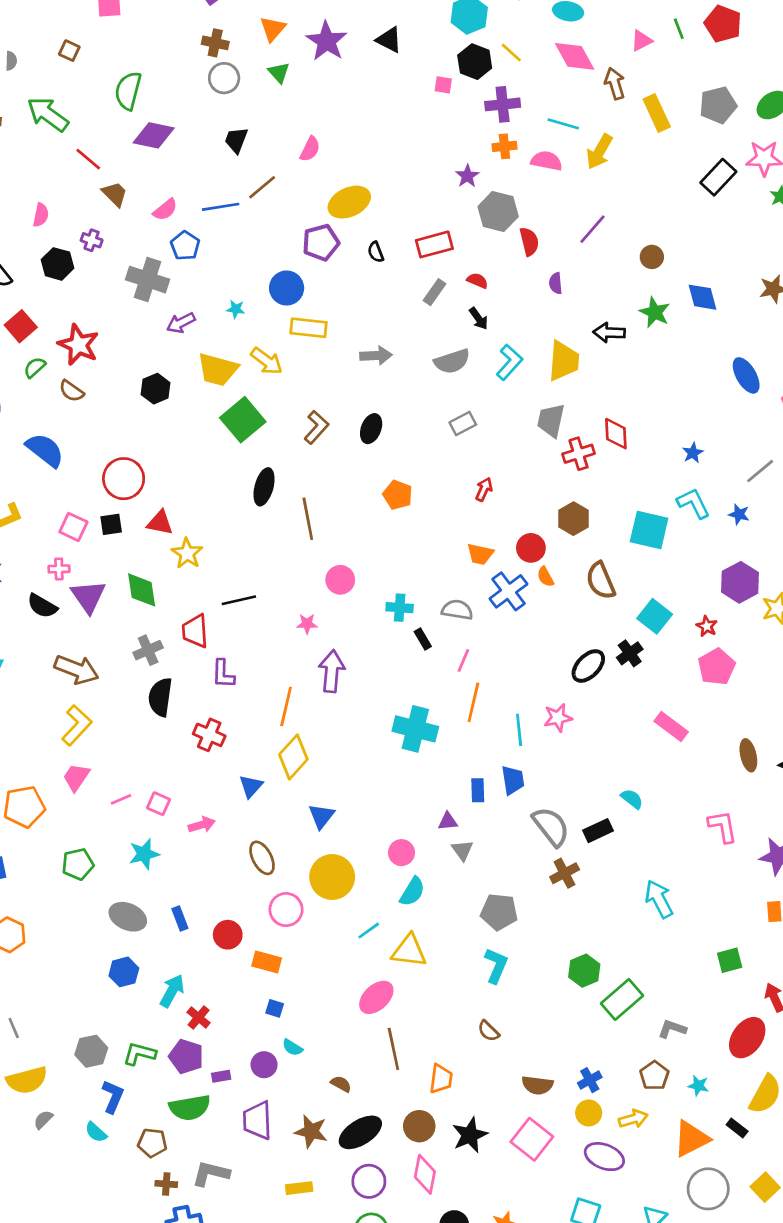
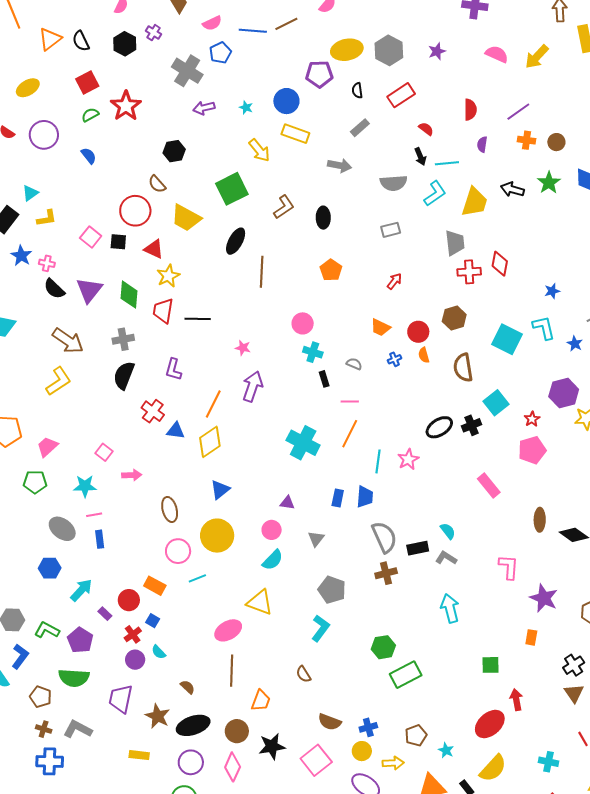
cyan line: (563, 124) -> (447, 163), moved, turned -35
orange cross: (504, 146) -> (527, 140), moved
gray hexagon: (498, 212) -> (389, 50), moved
red rectangle: (434, 244) -> (401, 95), turned -32
gray rectangle: (434, 292) -> (360, 128), moved
yellow trapezoid: (218, 370) -> (186, 218), moved
brown semicircle: (71, 391) -> (157, 184), moved
gray trapezoid: (551, 420) -> (455, 243), turned 148
black ellipse: (371, 429) -> (323, 218), turned -35
blue semicircle: (45, 450) -> (89, 156), moved, size x0.6
pink cross: (59, 569) -> (47, 263), moved
pink circle: (340, 580) -> (303, 323), moved
blue cross: (509, 591) -> (394, 359), size x0.5
gray semicircle: (457, 610) -> (354, 364), size x0.7
red trapezoid: (195, 631) -> (163, 311), moved
pink line: (463, 661) -> (350, 402), turned 54
pink star: (558, 718) -> (408, 459), turned -30
pink trapezoid: (76, 777) -> (47, 447), moved
blue triangle: (251, 786) -> (176, 431), moved, turned 42
pink line: (121, 799) -> (94, 515), moved
purple triangle: (448, 821) -> (287, 503), moved
cyan line: (369, 931) -> (197, 578), moved
red circle: (228, 935) -> (129, 600), moved
red cross: (199, 1018) -> (133, 634), moved
gray L-shape: (672, 1029) -> (446, 558), moved
purple rectangle: (221, 1076) -> (105, 614), moved, turned 40

